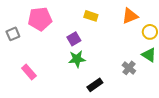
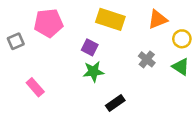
yellow rectangle: (91, 16) -> (110, 19), size x1.6
purple square: (74, 39) -> (90, 47), turned -32
gray cross: (129, 68) -> (147, 59), moved

